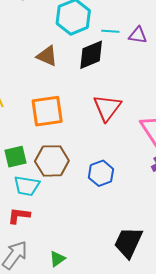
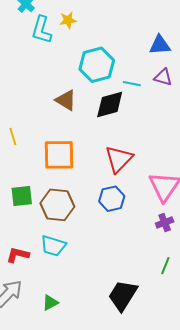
purple triangle: (138, 35) -> (163, 77), moved
blue hexagon: (101, 173) -> (112, 199), moved
cyan trapezoid: (27, 186) -> (53, 246), moved

